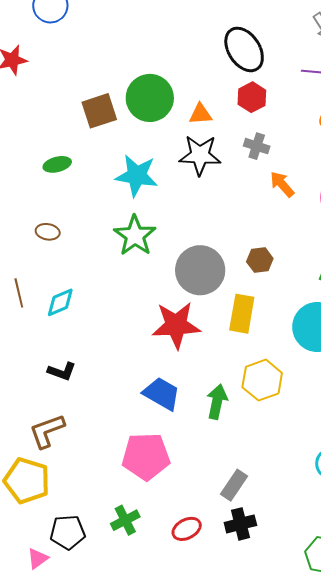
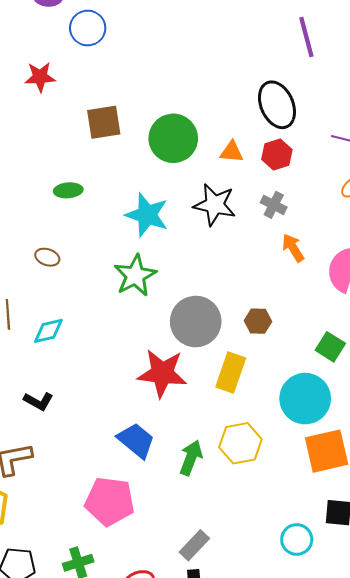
brown square: (99, 111) -> (104, 122), moved
orange triangle: (200, 114) -> (232, 152), moved

